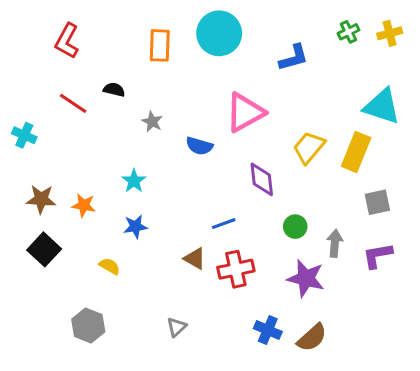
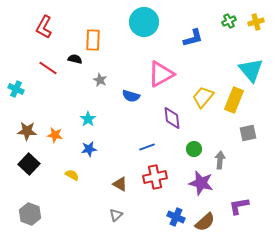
orange rectangle: (160, 45) -> (93, 40), moved
cyan triangle: (382, 106) -> (251, 70), turned 32
purple L-shape: (377, 256) -> (239, 206), moved
brown triangle: (195, 259) -> (120, 184), moved
gray hexagon: (88, 326) -> (30, 214), moved

